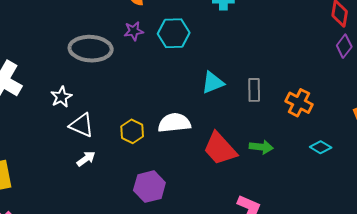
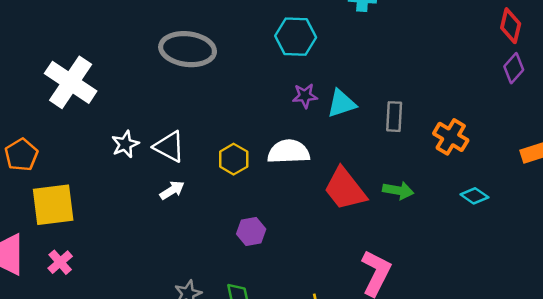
purple star: (134, 31) -> (305, 96), moved
white star: (61, 97) -> (125, 144), moved
purple hexagon: (149, 187) -> (251, 231), size x0.7

